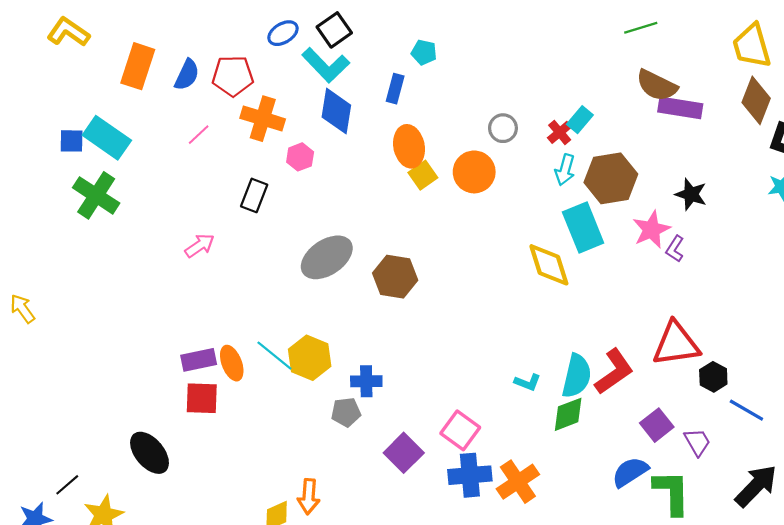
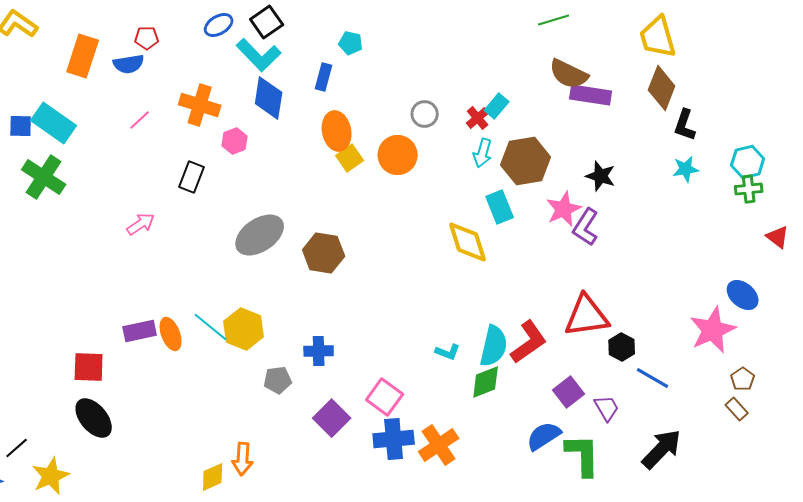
blue semicircle: (187, 75) -> (129, 64), turned 56
red pentagon: (233, 76) -> (147, 38), moved, size x0.6
cyan rectangle: (583, 227) -> (500, 207), size x0.7
purple L-shape: (675, 249) -> (586, 227), size x1.5
blue cross: (366, 381) -> (319, 351), moved
red square: (202, 398) -> (89, 367), moved

